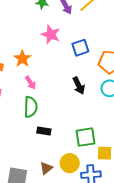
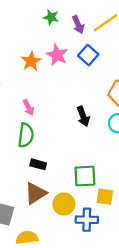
blue square: (80, 48) -> (88, 55), moved, turned -36
orange star: (22, 59) -> (31, 61), moved
brown triangle: (46, 168) -> (35, 193), moved, size x1.5

